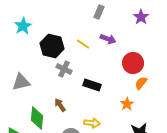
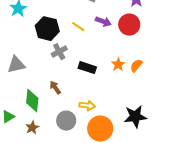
red circle: (133, 63) -> (129, 25), moved
gray cross: (64, 69) -> (59, 52), turned 35
orange star: (127, 104) -> (118, 65), moved

